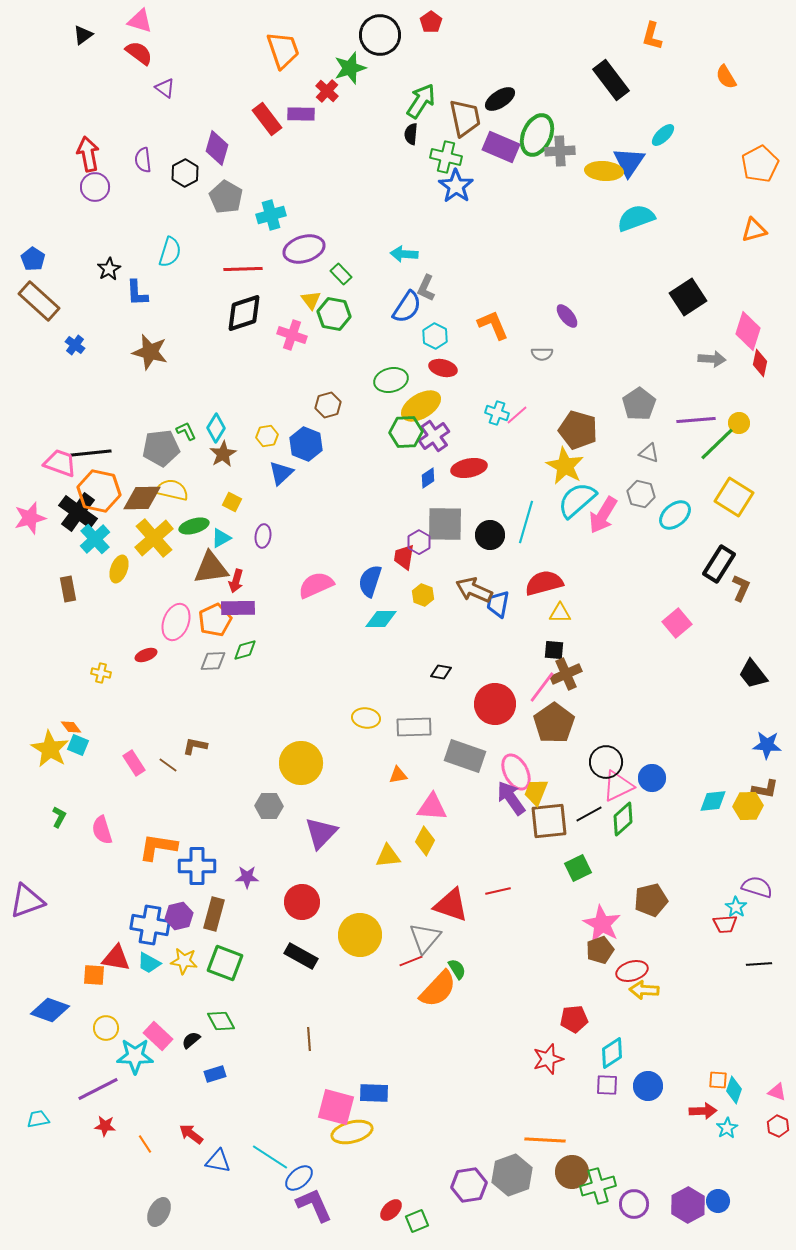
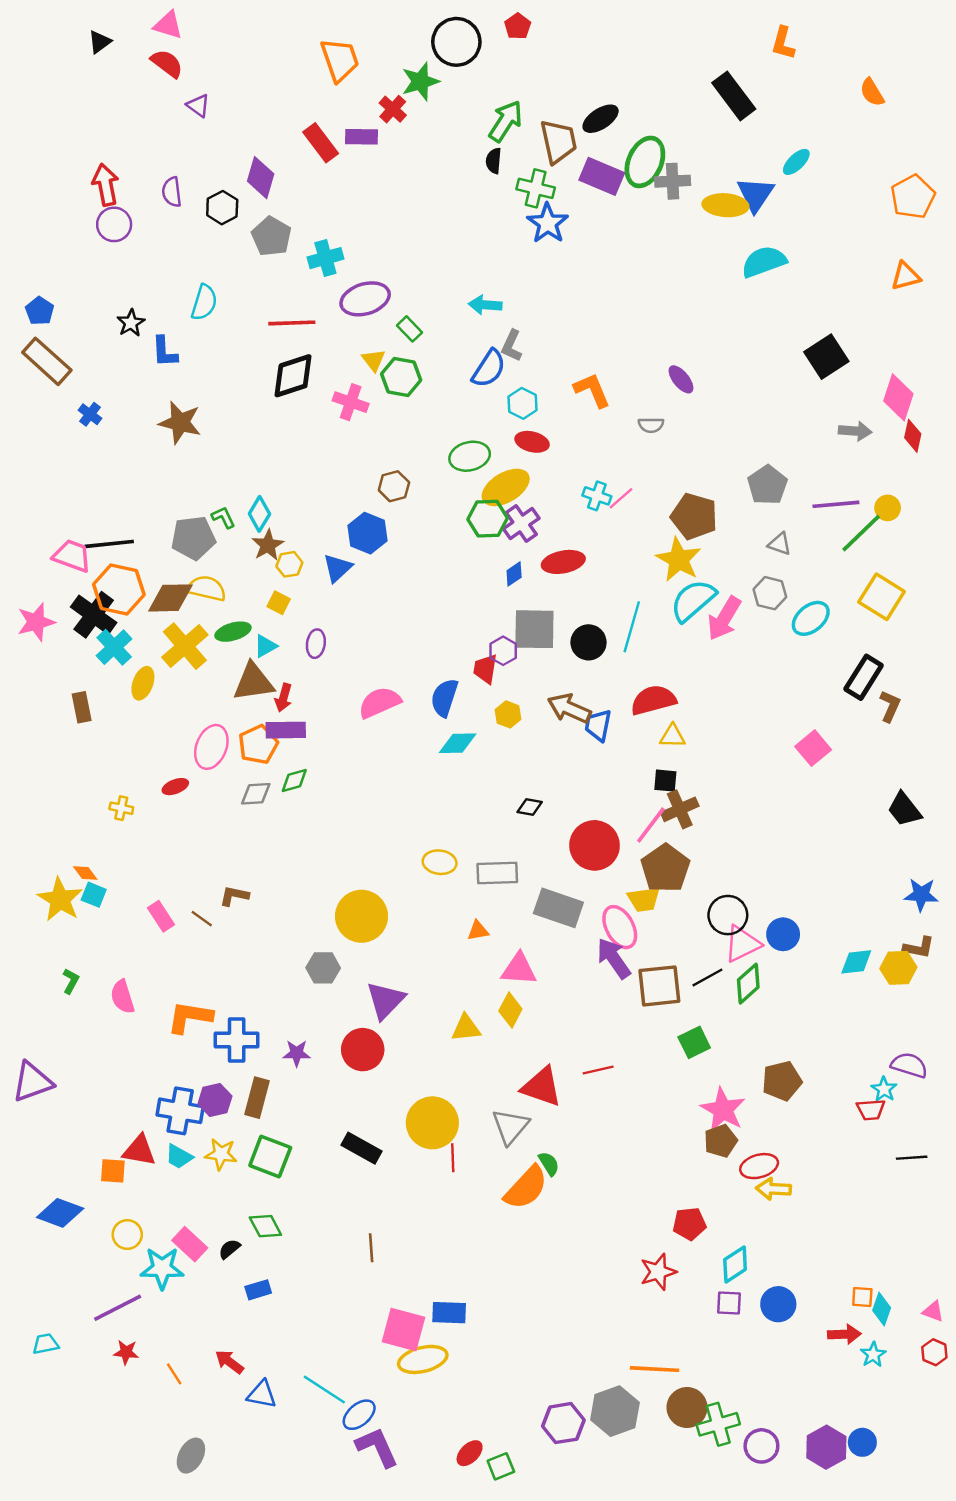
yellow hexagon: (267, 436) -> (289, 564), moved
yellow trapezoid: (536, 792) -> (644, 899), moved, turned -120
red circle: (302, 902) -> (363, 1050), moved
red line: (411, 961) -> (453, 1158), moved, turned -70

